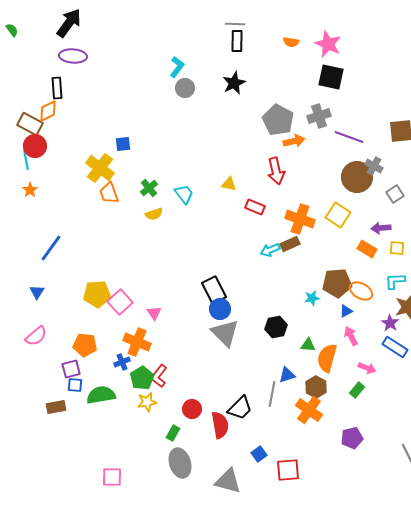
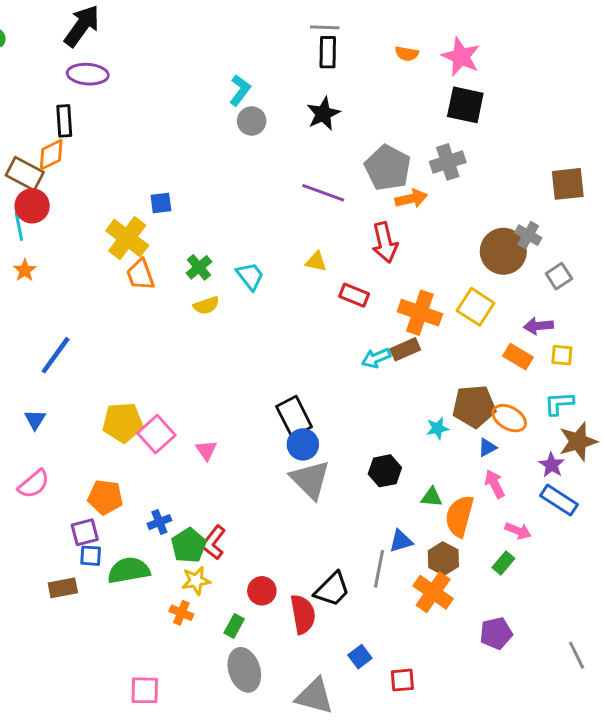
purple line: (349, 137) -> (323, 193), moved
orange cross: (137, 342) -> (181, 613), moved, size x0.6
red square: (288, 470) -> (402, 680), size x0.7

